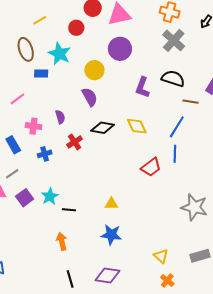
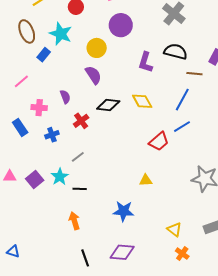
blue rectangle: (41, 73) -> (44, 55), turned -48
blue line: (175, 154) -> (182, 127), turned 60
gray line: (12, 174) -> (78, 157), moved
yellow triangle: (111, 204) -> (146, 180), moved

